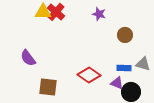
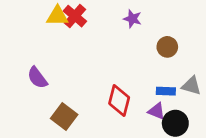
red diamond: (89, 75) -> (119, 100), turned 70
brown square: (48, 87) -> (64, 117), turned 30

